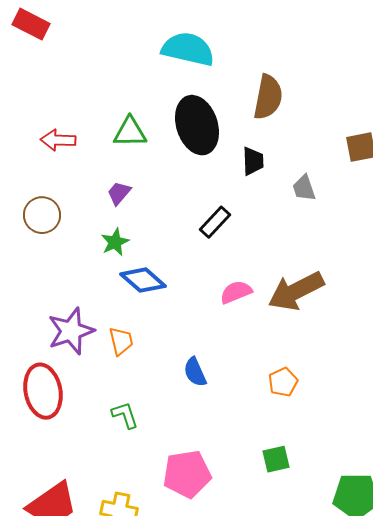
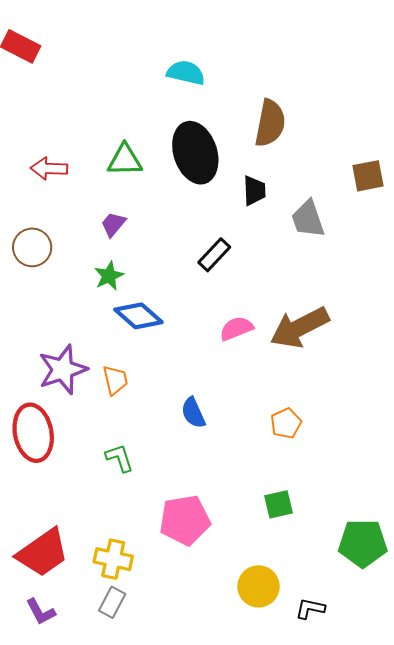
cyan semicircle: (188, 49) -> (186, 73), size x0.7
gray trapezoid: (304, 188) -> (308, 219), size x1.4

